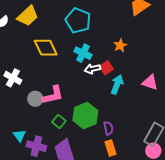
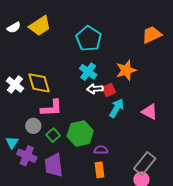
orange star: (120, 45) -> (126, 70), size x1.5
yellow diamond: (46, 48) -> (39, 83), moved
gray circle: (35, 99) -> (33, 126), moved
purple semicircle: (108, 128) -> (101, 150), turned -88

